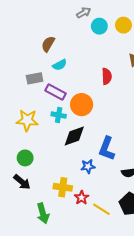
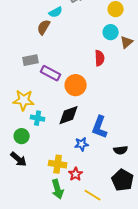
cyan circle: (99, 26) -> (111, 32), moved
cyan semicircle: (60, 65) -> (56, 12), moved
cyan cross: (59, 115) -> (38, 118), moved
yellow line: (101, 209) -> (93, 195), moved
green arrow: (43, 213) -> (58, 189), moved

